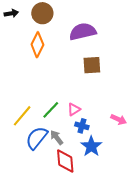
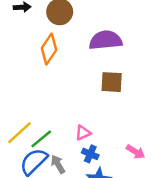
green line: (51, 110) -> (41, 139), moved

